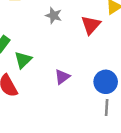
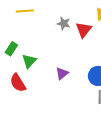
gray star: (54, 15) -> (64, 23), moved

